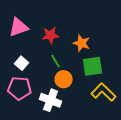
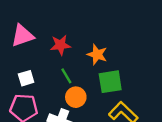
white square: (22, 63) -> (26, 78), turned 32

